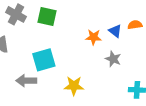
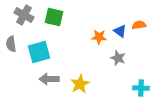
cyan square: (44, 60) -> (39, 52), moved
gray arrow: (26, 81) -> (49, 79), moved
yellow star: (74, 86) -> (80, 84), turned -30

